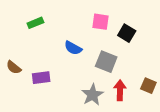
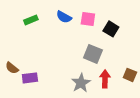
blue semicircle: (73, 48) -> (64, 17), moved
brown semicircle: (14, 67) -> (12, 68), moved
purple rectangle: (41, 78) -> (30, 78), moved

